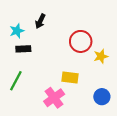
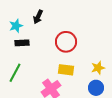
red circle: (81, 41) -> (66, 42), moved
yellow star: (101, 56) -> (98, 68), moved

